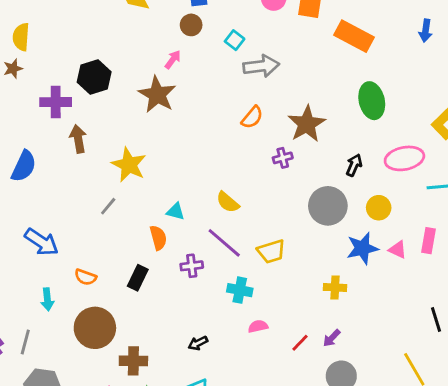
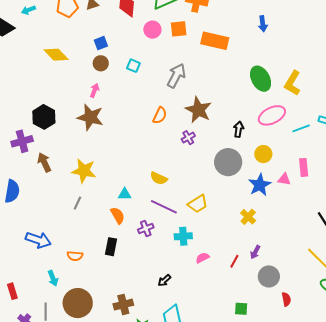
gray arrow: (261, 66) -> (176, 76), moved, turned -40
green ellipse: (372, 101) -> (261, 79), moved
yellow cross: (335, 287) -> (248, 217), turned -35
brown circle: (95, 328) -> (78, 303), moved

